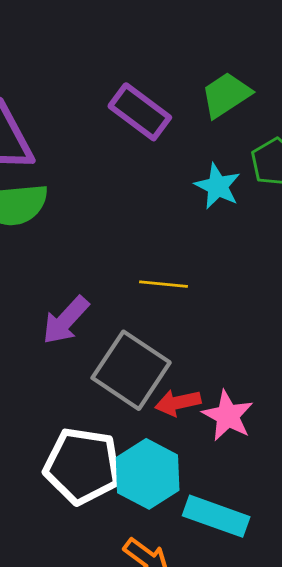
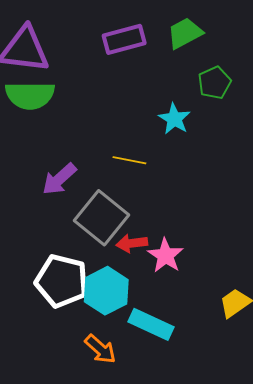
purple rectangle: (140, 112) -> (124, 39), turned -57
cyan star: (217, 186) -> (174, 119), moved

